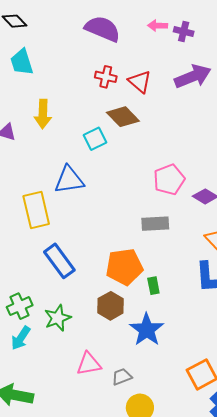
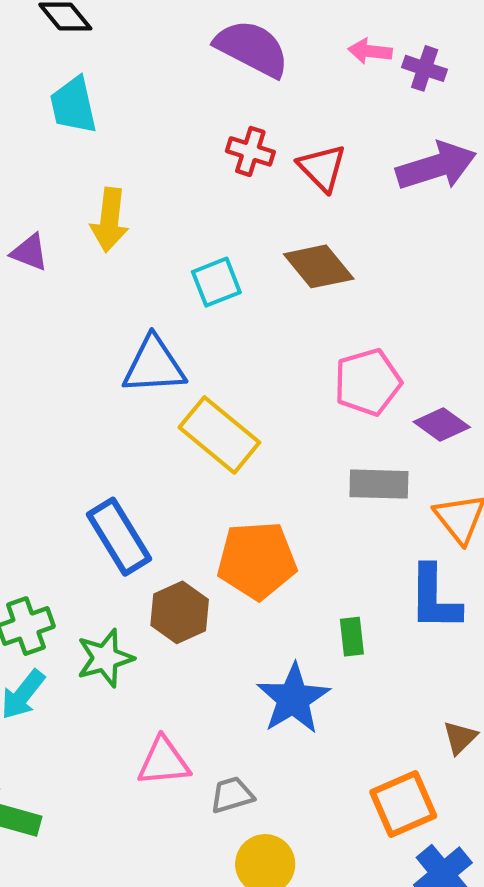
brown diamond: (123, 117) -> (319, 266), moved
yellow rectangle: (36, 210) -> (219, 435), moved, turned -42
gray rectangle: (155, 224) -> (379, 484), moved
green rectangle: (153, 286) -> (352, 637), moved
brown hexagon: (111, 306) -> (180, 612), moved

